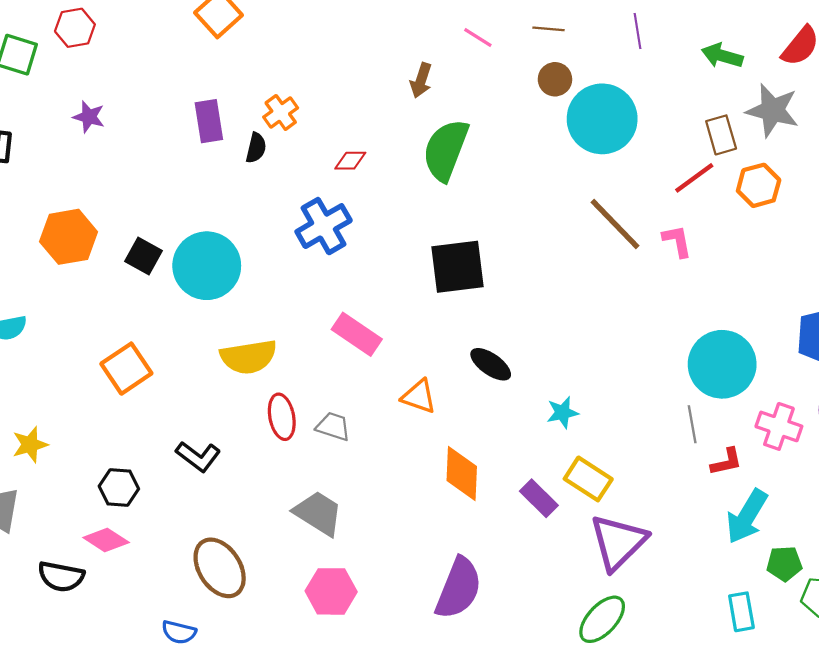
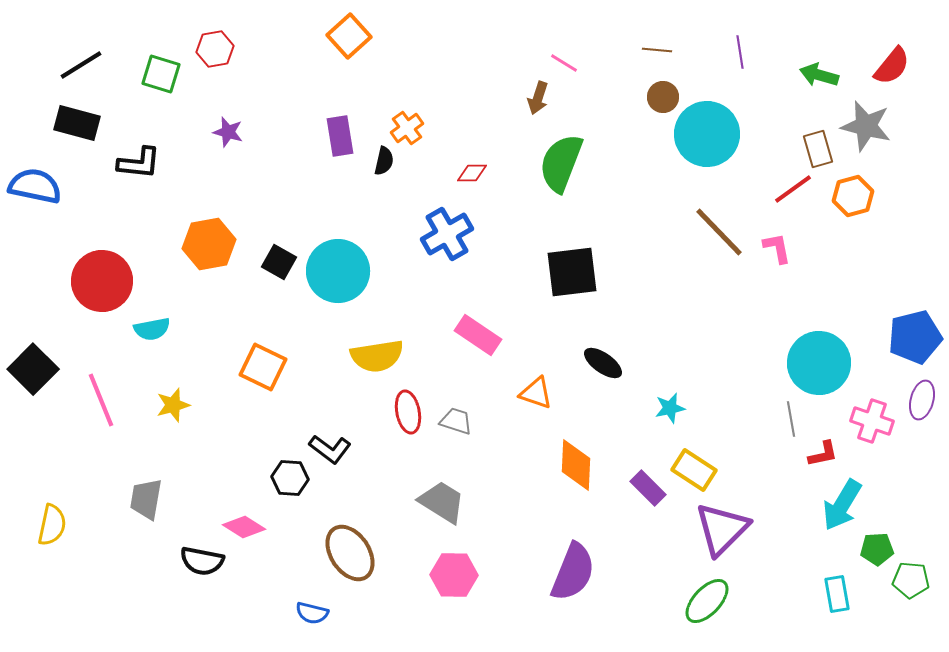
pink line: (478, 37) -> (564, 63), moved
orange square: (126, 369) -> (263, 367), turned -30
yellow star: (30, 445) -> (173, 405), moved
black hexagon: (119, 487) -> (290, 478), moved

